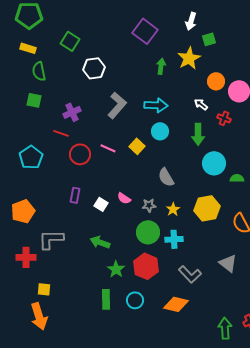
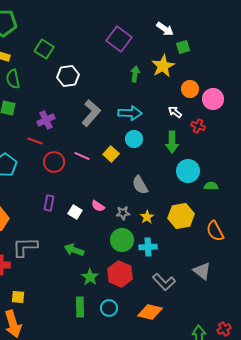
white arrow: (191, 21) -> (165, 29), turned -72

